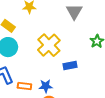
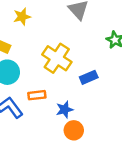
orange rectangle: (24, 86) -> (37, 95), moved

